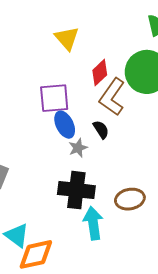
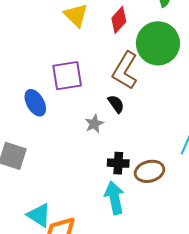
red diamond: (100, 73) -> (119, 20), moved
blue ellipse: (65, 125) -> (35, 103), moved
black cross: (76, 190) -> (118, 163), moved, size x0.6

